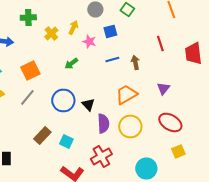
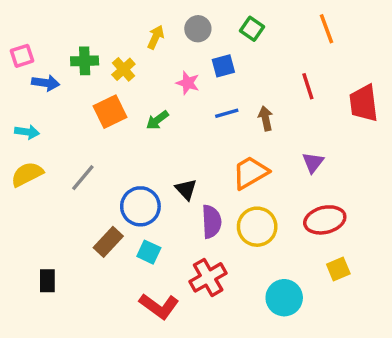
green cross: (28, 17) -> (85, 61), moved
yellow arrow: (73, 27) -> (156, 37), moved
orange square: (30, 70) -> (110, 112), moved
blue circle: (63, 100) -> (140, 206), moved
red ellipse: (170, 122) -> (325, 220), turned -45

